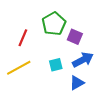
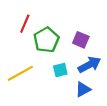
green pentagon: (54, 24) -> (46, 40), moved
red line: (23, 38) -> (25, 24), moved

